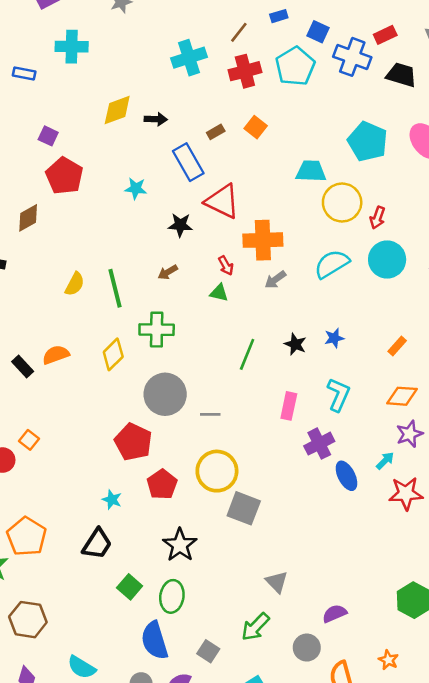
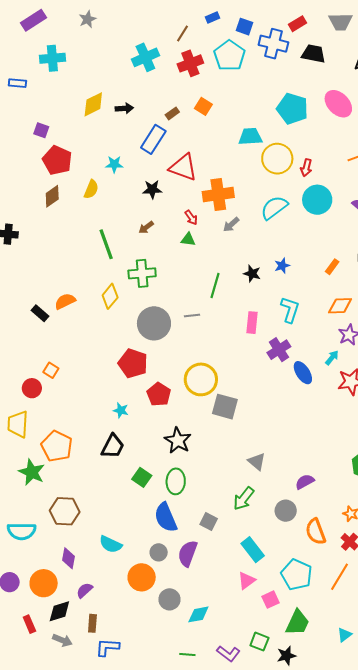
blue rectangle: (188, 162) -> (153, 139), turned 68
brown diamond: (28, 218) -> (52, 196), moved
yellow semicircle: (75, 284) -> (91, 189), moved
gray line: (210, 414) -> (192, 315), moved

